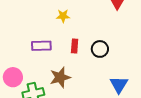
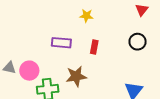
black circle: (100, 49) -> (138, 42), moved

